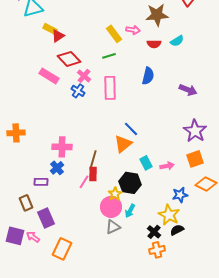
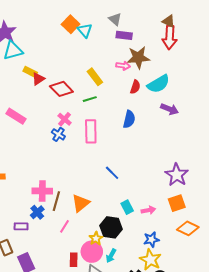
pink arrow: (133, 30) -> (123, 66), moved
cyan semicircle: (177, 41) -> (158, 84), size x1.6
red semicircle: (154, 44) -> (135, 87), turned -72
red diamond: (69, 59) -> (61, 89), moved
pink rectangle: (49, 76) -> (16, 116), moved
purple arrow: (188, 90) -> (170, 109), moved
orange triangle: (123, 144) -> (81, 203), moved
brown line: (93, 160) -> (56, 201), moved
red rectangle: (93, 174) -> (74, 260), moved
blue star: (180, 195) -> (151, 240), moved

